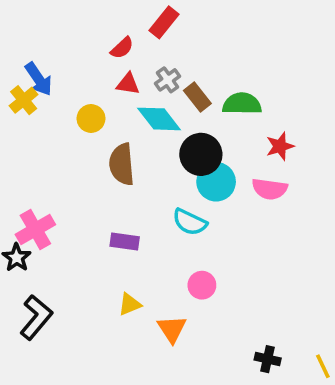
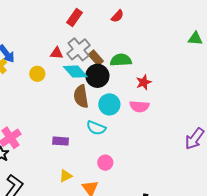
red semicircle: (122, 48) -> (117, 16), moved
gray cross: (168, 80) -> (79, 49), size x1.6
black circle: (201, 154) -> (97, 76), moved
brown semicircle: (122, 164) -> (81, 96), moved

